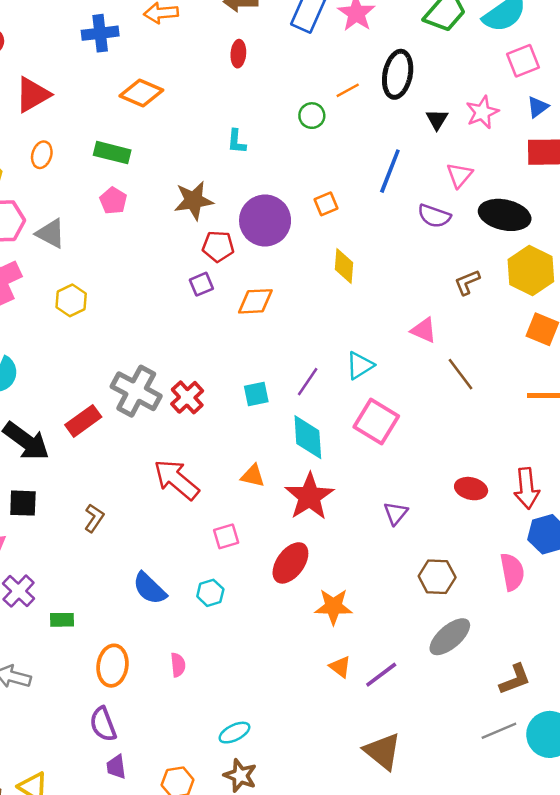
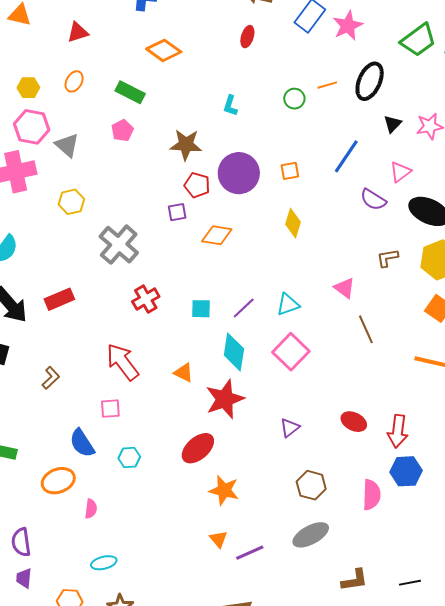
red triangle: (33, 95) -> (78, 32), size x0.7
gray cross: (136, 391) -> (119, 245), moved
pink square: (226, 536) -> (110, 409), moved
orange ellipse: (113, 666) -> (58, 481), moved, turned 48
cyan ellipse: (234, 733) -> (104, 563), moved

